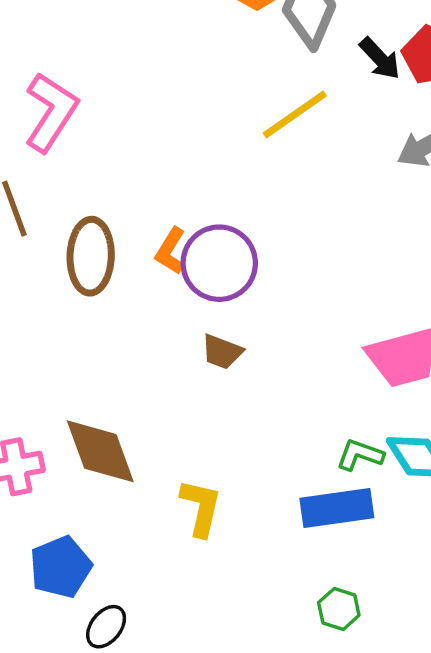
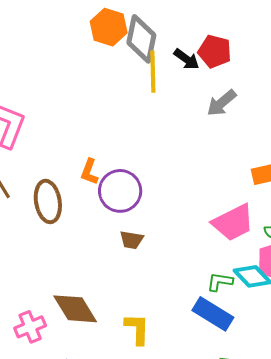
yellow line: (295, 115) -> (153, 72), moved, turned -45
orange L-shape: (171, 251) -> (89, 172), moved
blue rectangle: (337, 508) -> (213, 314), turned 51

